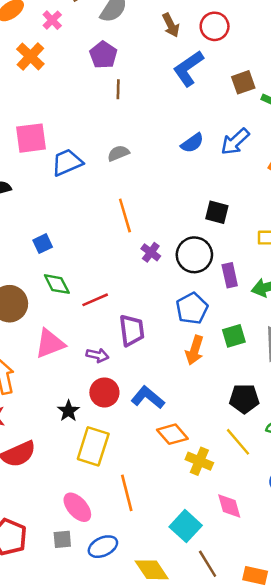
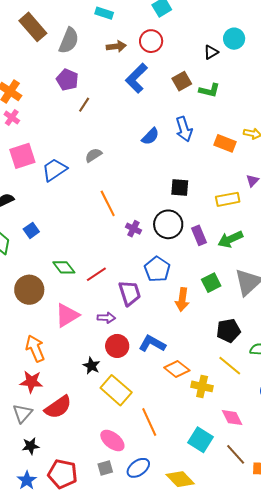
pink cross: (52, 20) -> (12, 117), moved
brown arrow: (171, 25) -> (116, 46), turned -60
brown line: (118, 89) -> (84, 105), turned 42
blue arrow: (235, 142) -> (184, 129), turned -55
blue square: (43, 244) -> (31, 230), moved
blue pentagon: (192, 308) -> (157, 269), moved
yellow rectangle: (93, 446) -> (116, 390), turned -56
brown line: (208, 564) -> (236, 454), moved

